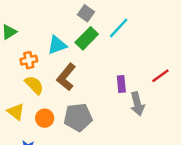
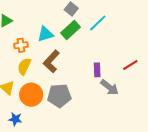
yellow semicircle: (34, 85) -> (24, 66), turned -114
gray arrow: (137, 104) -> (110, 87), turned -42
orange circle: (45, 118) -> (31, 95), size x1.5

